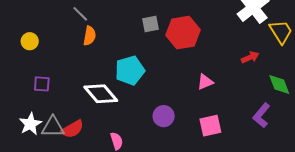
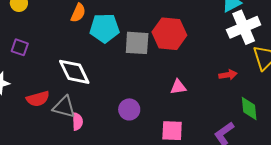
gray square: (150, 24) -> (137, 43), moved, size x1.5
cyan pentagon: (130, 70) -> (105, 28), moved
gray triangle: (53, 127) -> (64, 107), moved

